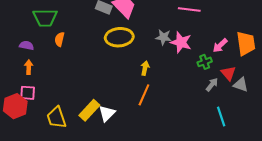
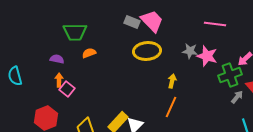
orange semicircle: (60, 39) -> (89, 53), turned 56
green cross: (205, 62) -> (230, 75), size x1.6
pink square: (28, 93) -> (67, 89), moved, turned 35

